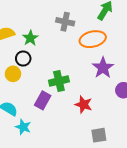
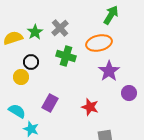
gray cross: (65, 22) -> (60, 28), moved, turned 36
green star: (30, 38) -> (35, 32), moved
green cross: (59, 81) -> (66, 56), moved, turned 30

